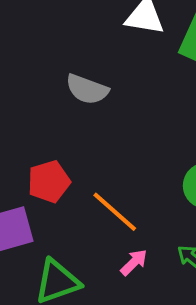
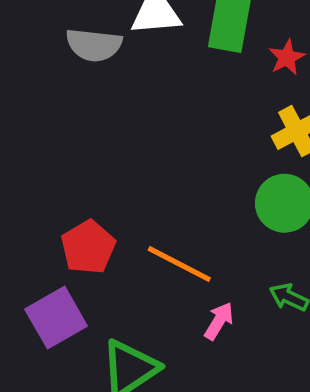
gray semicircle: (87, 89) -> (94, 45), moved

